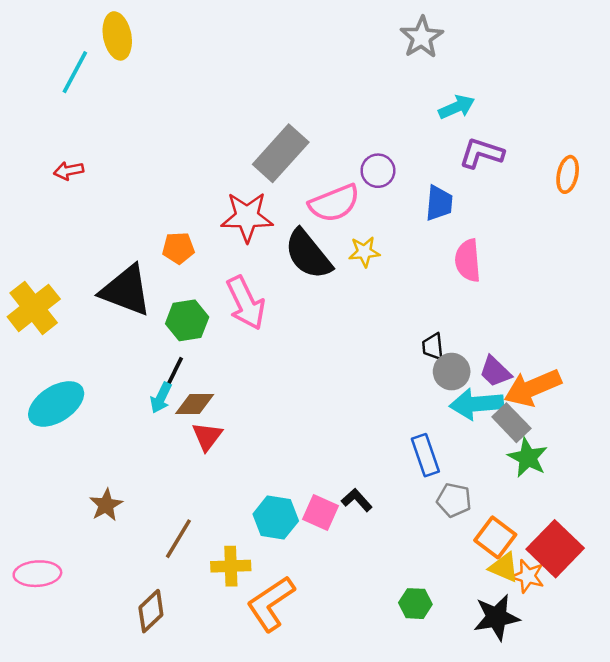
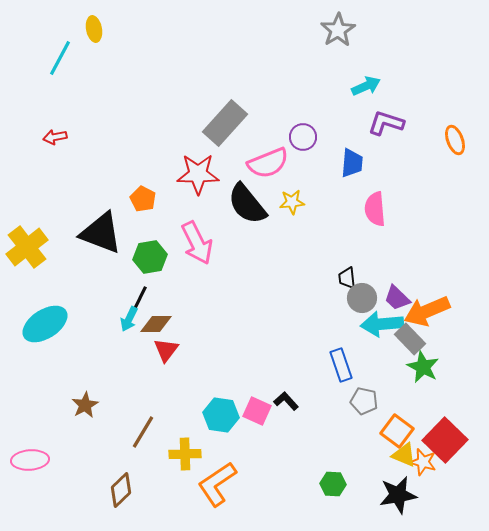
yellow ellipse: (117, 36) -> (94, 29), size x0.7
orange ellipse: (568, 174) -> (455, 140), turned -32
orange pentagon: (178, 248) -> (143, 199), turned 30

